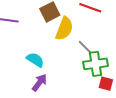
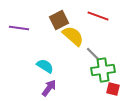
yellow semicircle: (64, 29) -> (73, 36), turned -70

